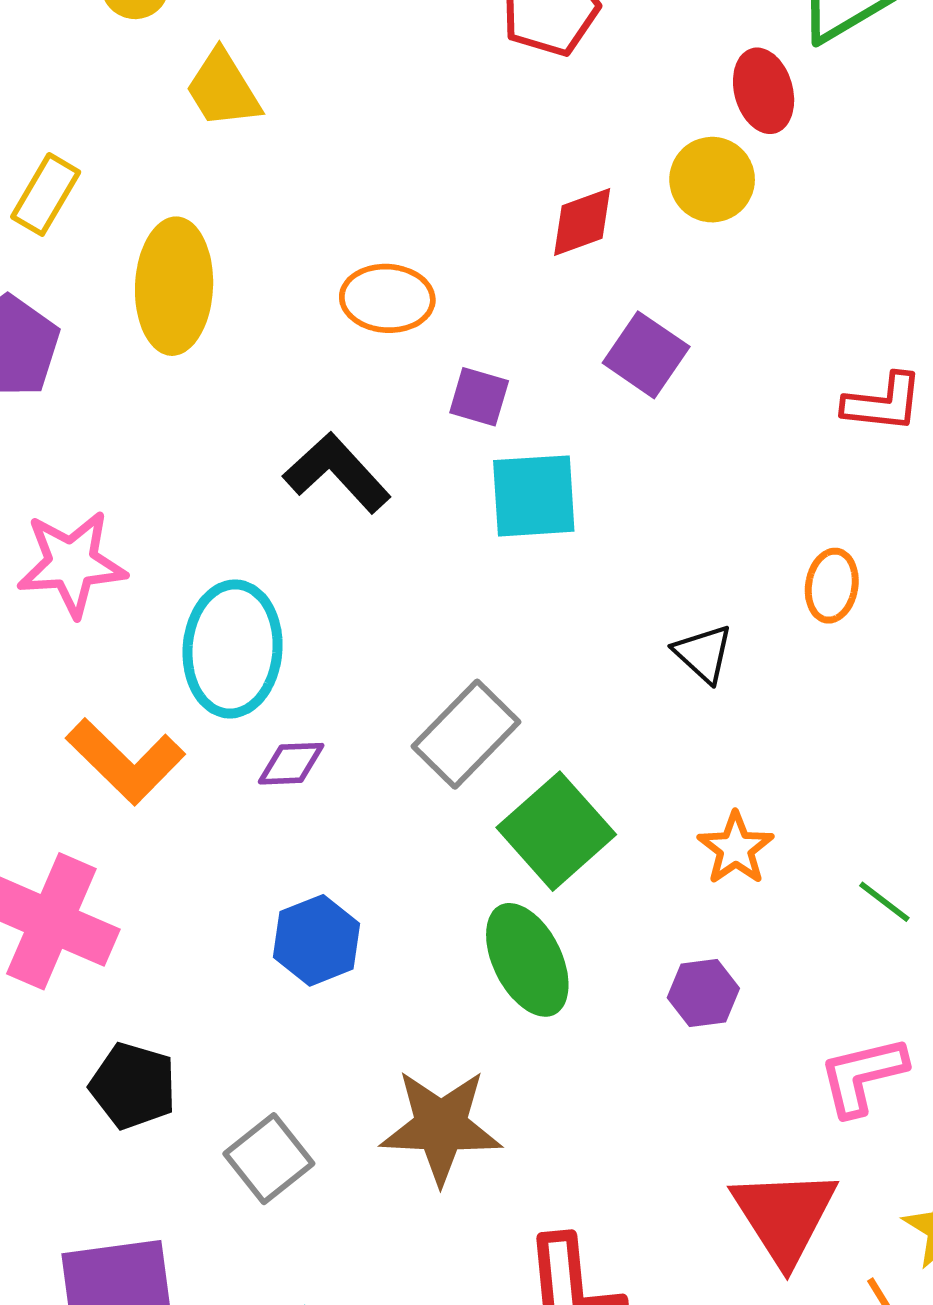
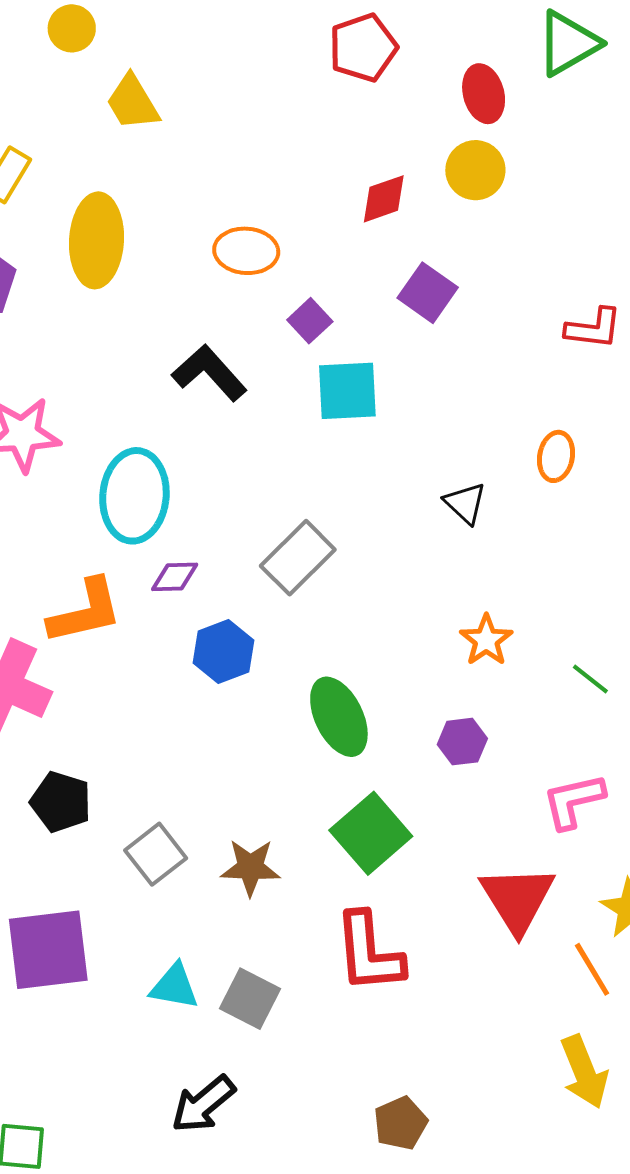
red ellipse: (764, 91) -> (484, 94), moved
purple square: (479, 397) -> (310, 321), turned 30
orange L-shape: (126, 761) -> (85, 611), moved, turned -58
green square: (556, 831) -> (371, 833), moved
blue hexagon: (316, 940) -> (223, 652), moved
brown star: (441, 1126) -> (250, 867), moved, size x0.7

